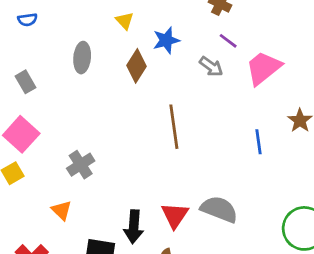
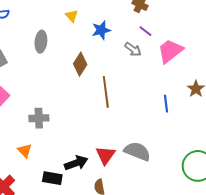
brown diamond: (136, 66) -> (80, 64), moved
gray cross: (81, 165) -> (39, 118), turned 30
black arrow: (134, 227) -> (76, 163), turned -115

